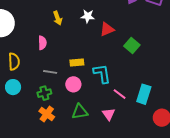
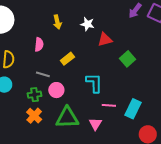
yellow rectangle: (77, 63) -> (67, 59), moved, turned -40
pink circle: (73, 84) -> (56, 90), moved
pink line: (120, 94) -> (109, 105), turned -40
green triangle: (80, 112) -> (67, 118), size x1.4

